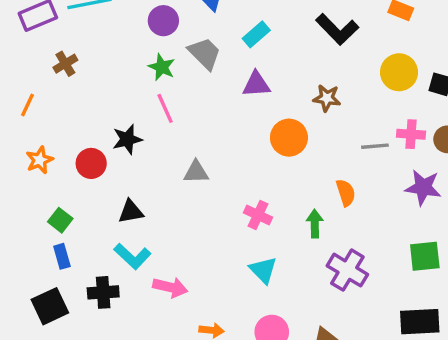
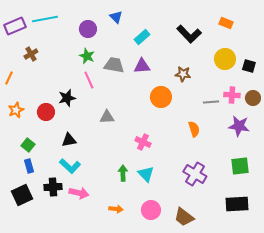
gray trapezoid: (205, 53) -> (114, 65), moved, turned -35
green arrow: (315, 224) -> (123, 173), moved
pink arrow: (170, 287) -> (79, 193), moved

